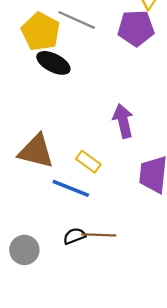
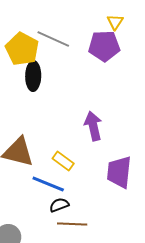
black ellipse: (53, 63) -> (33, 76), turned 64
black semicircle: (74, 236) -> (59, 205), moved

